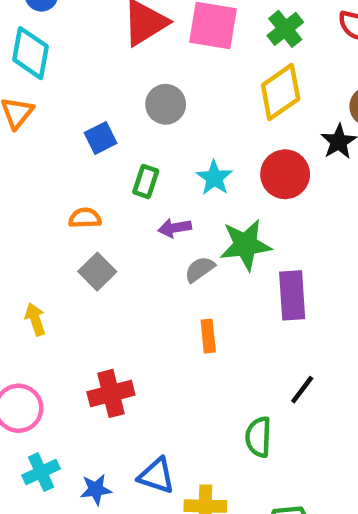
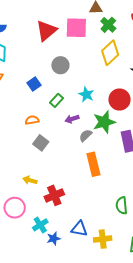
red circle: (285, 174) -> (120, 100), moved
green rectangle: (146, 182) -> (57, 100), turned 32
yellow arrow: (35, 319) -> (30, 180), moved, turned -48
orange rectangle: (208, 336) -> (93, 164), size x1.6
cyan cross: (41, 472) -> (40, 225), moved

